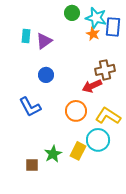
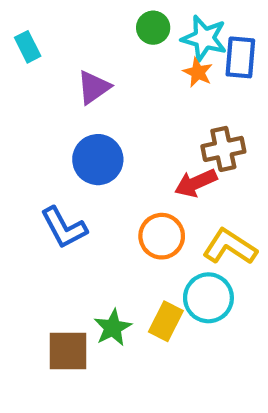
cyan rectangle: (26, 36) -> (28, 47), moved, turned -32
blue circle: (46, 75) -> (98, 160), size x1.5
brown square: (32, 165) -> (68, 351), size x1.5

